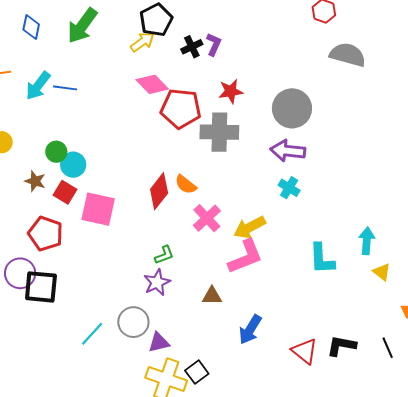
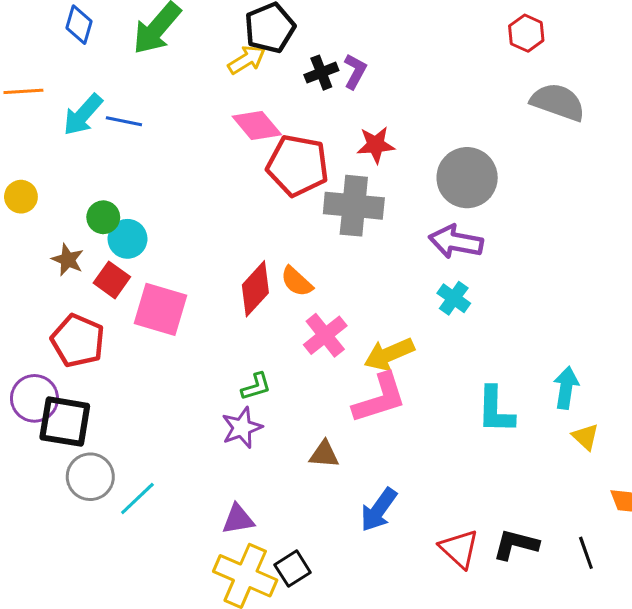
gray circle: (133, 322) -> (90, 477), moved

